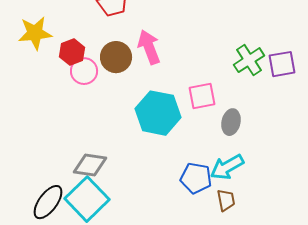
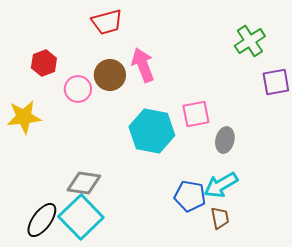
yellow star: (35, 33) -> (24, 117), moved
red hexagon: (72, 52) -> (44, 63), moved
green cross: (249, 60) -> (250, 41), moved

